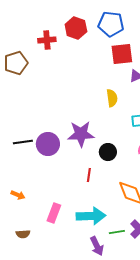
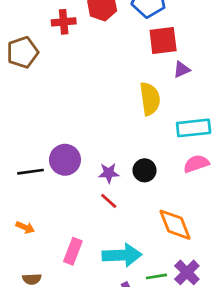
yellow semicircle: (112, 98) -> (150, 99), size x1.4
purple star: (81, 134) -> (109, 173), moved, size x0.6
black line: (23, 142) -> (30, 172), moved
red line: (89, 175) -> (109, 201), moved, turned -56

